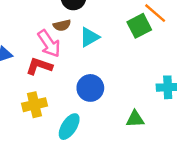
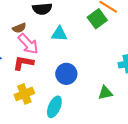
brown semicircle: (62, 25) -> (19, 28), moved
cyan triangle: (89, 37) -> (59, 34), turned 42

